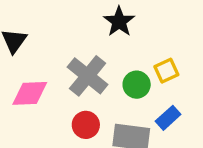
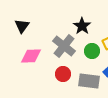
black star: (119, 22) -> (82, 26), moved

